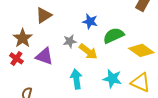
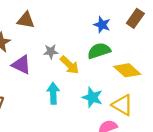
brown triangle: (44, 15) -> (26, 20), turned 36
blue star: (90, 21) -> (102, 25), moved

